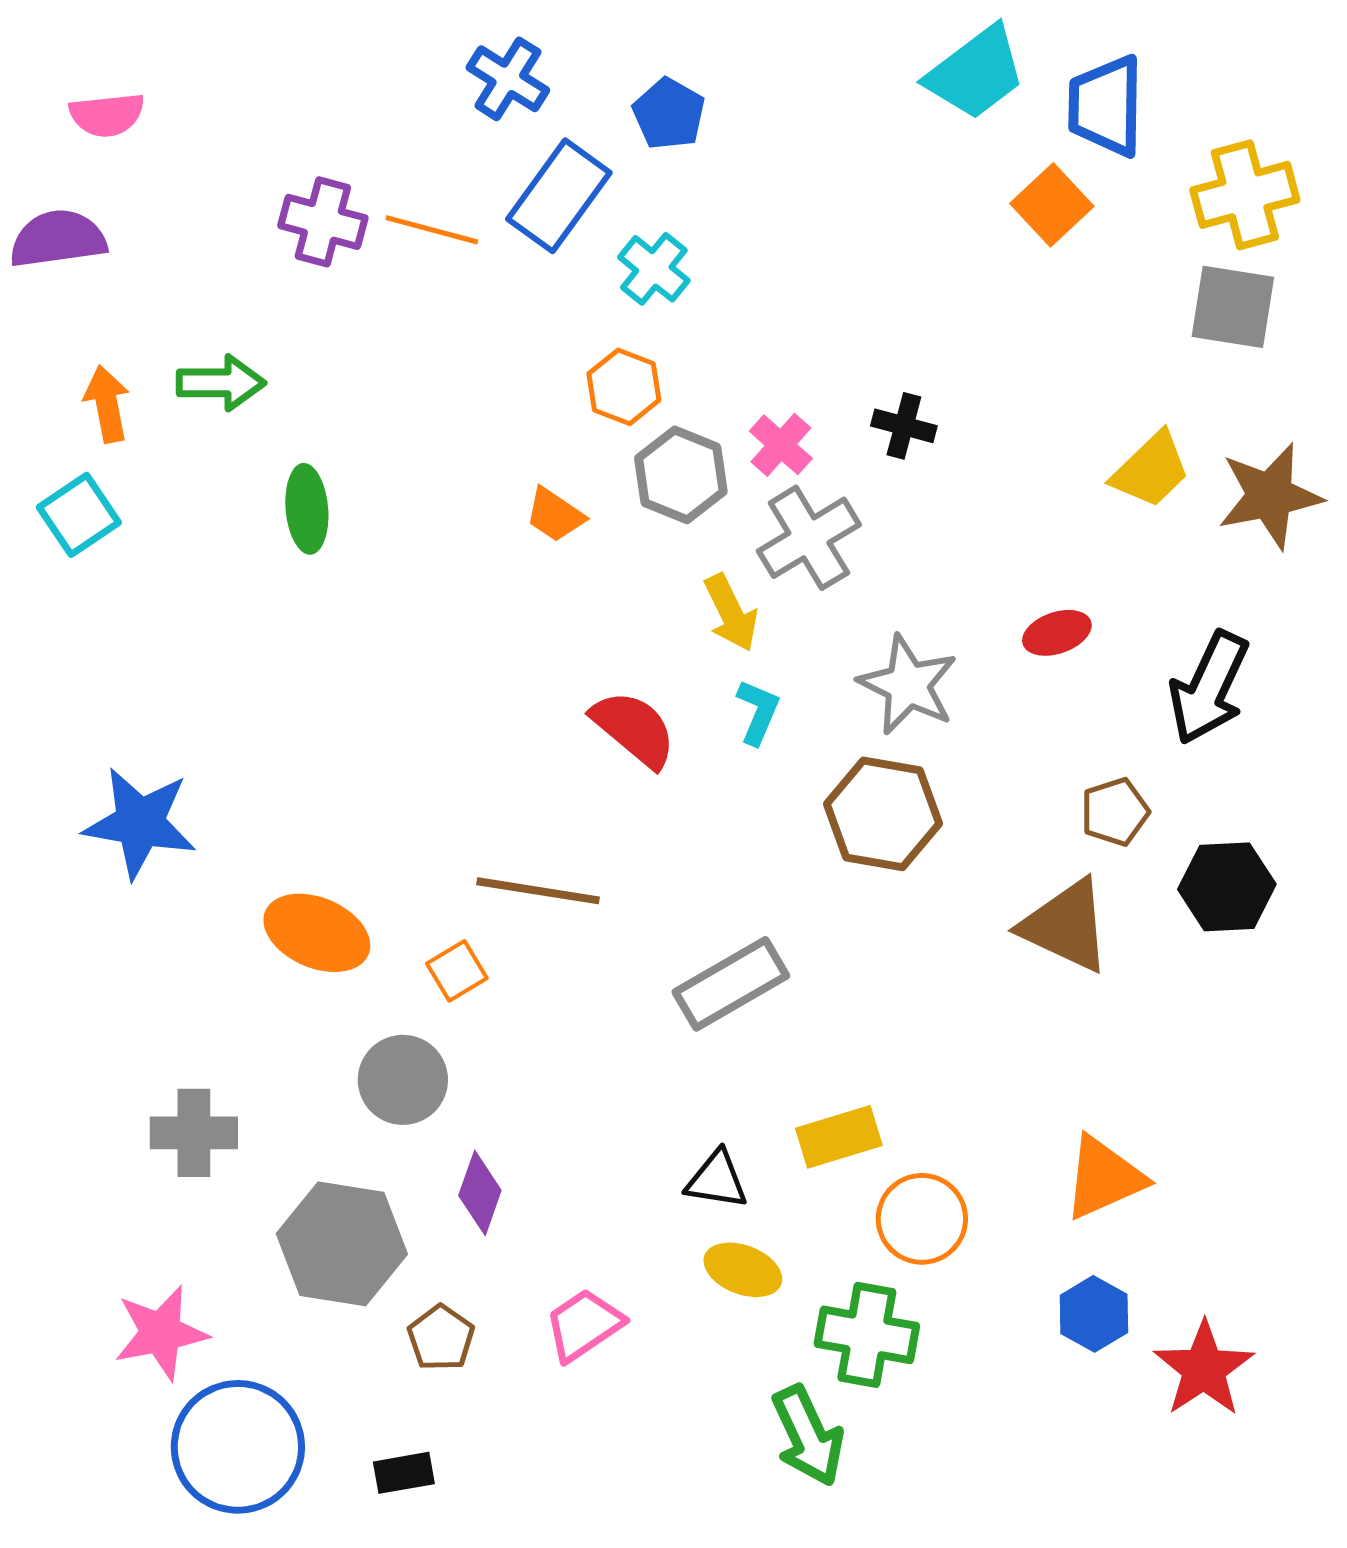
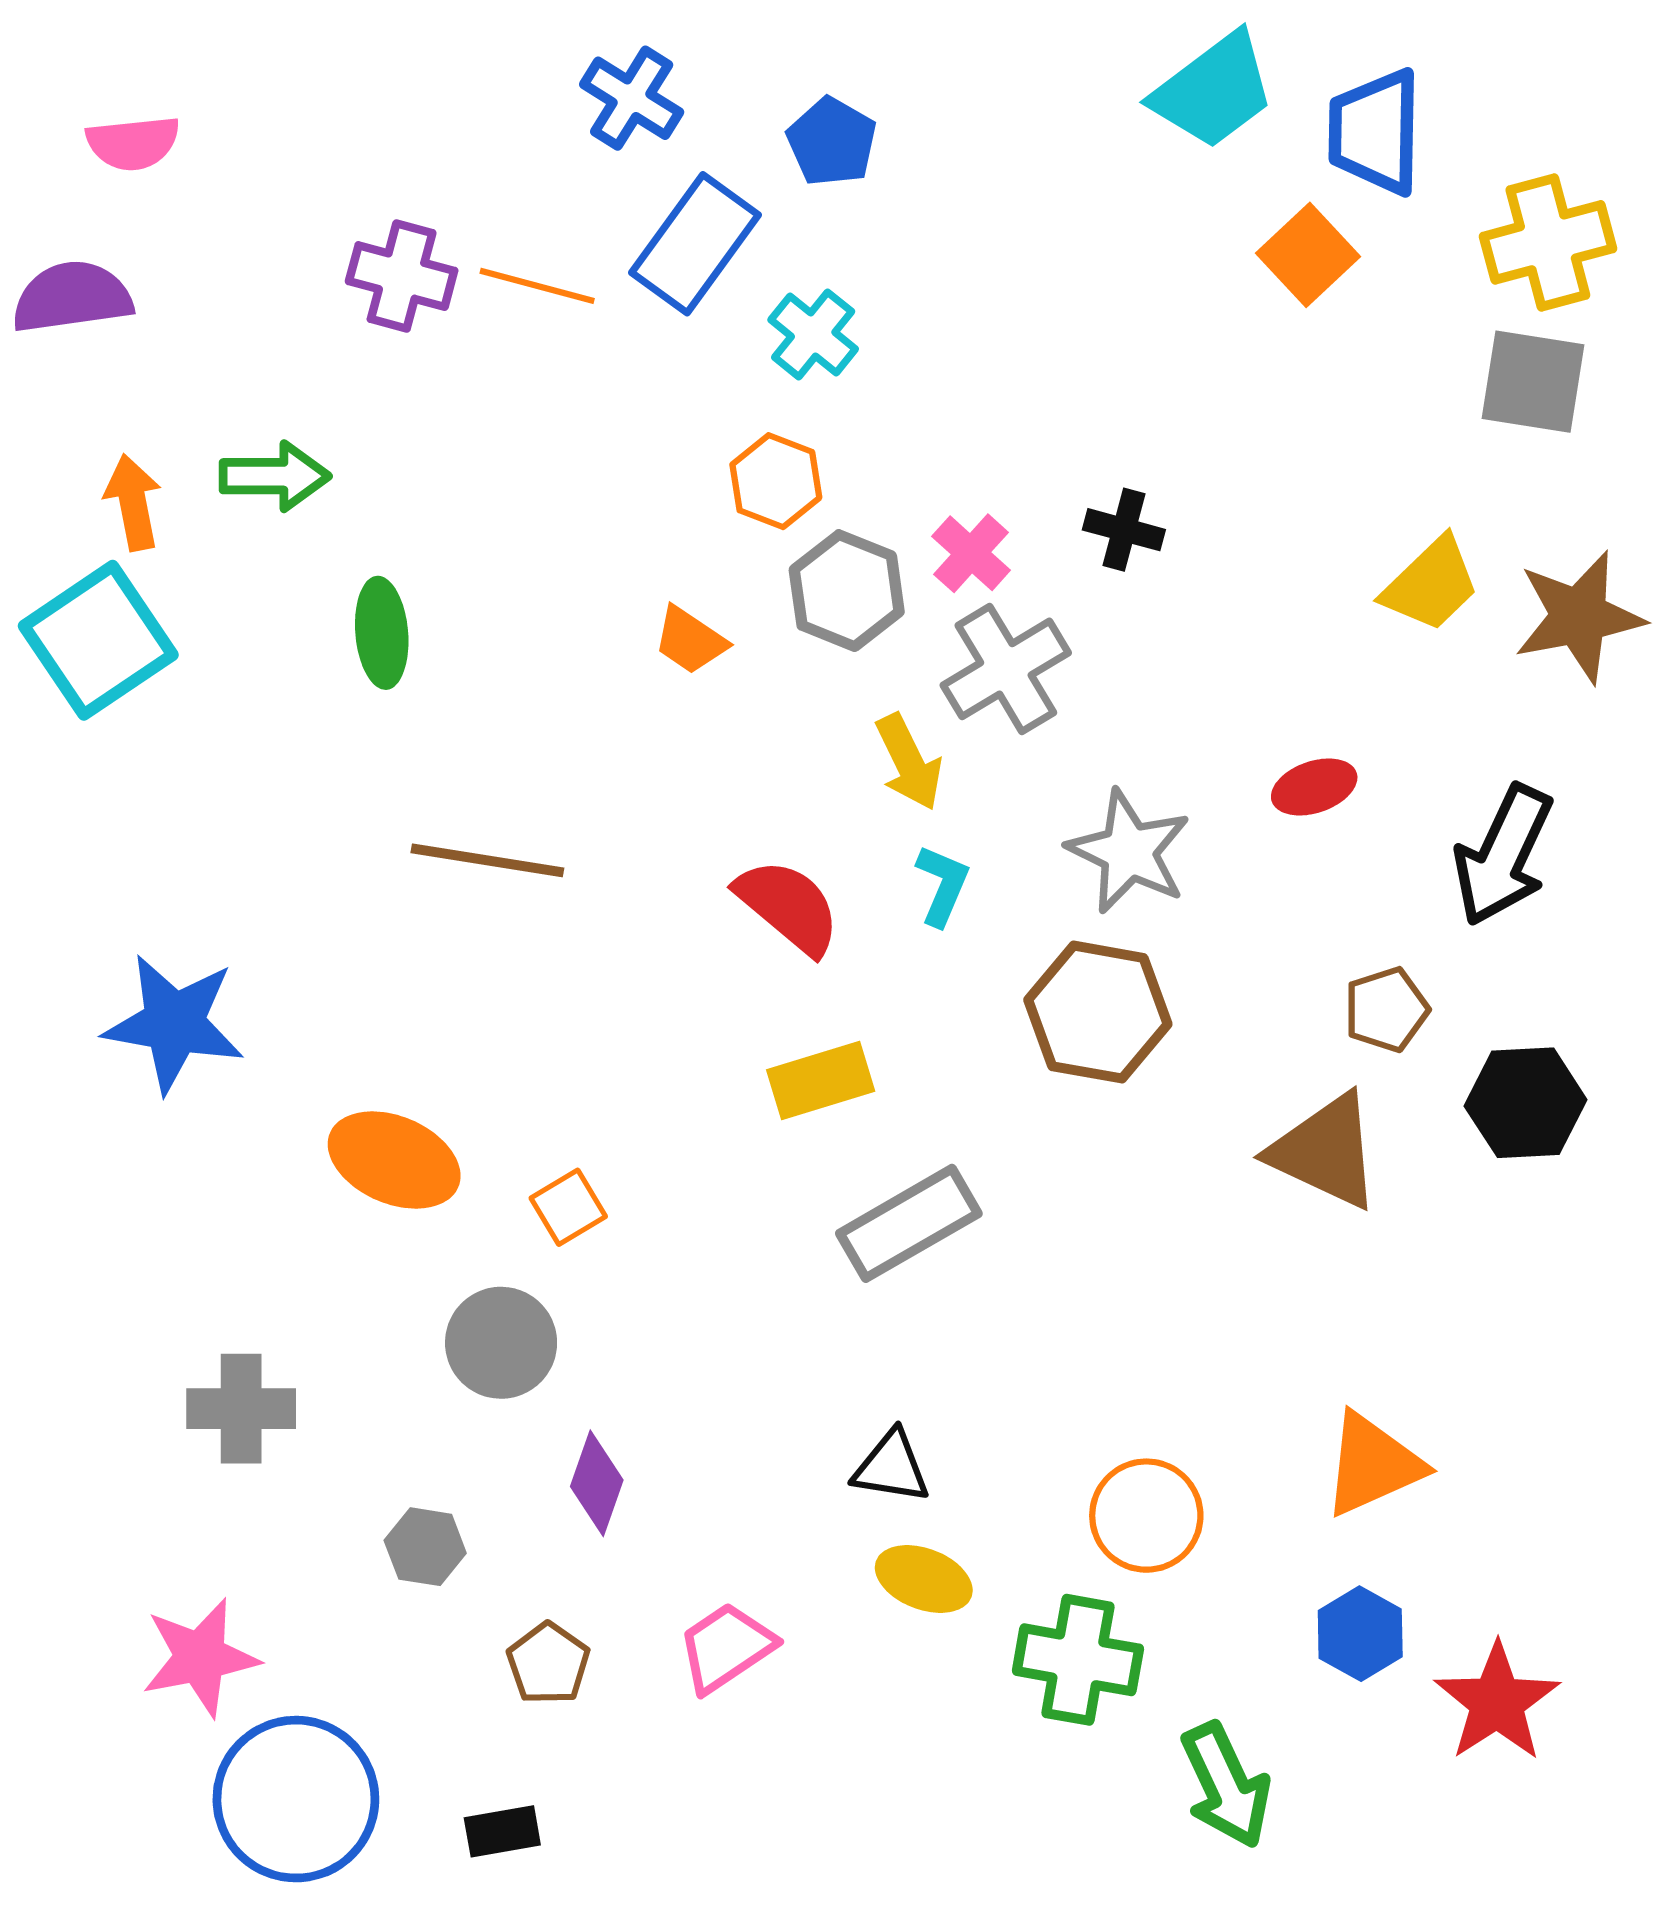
cyan square: (79, 515) -> (98, 640), size x1.5
brown line: (538, 891) -> (487, 860), moved
yellow rectangle: (839, 1137) -> (821, 1080), moved
gray hexagon: (342, 1244) -> (425, 1547), size x0.5
green arrow: (808, 1436) -> (1226, 1785), moved

